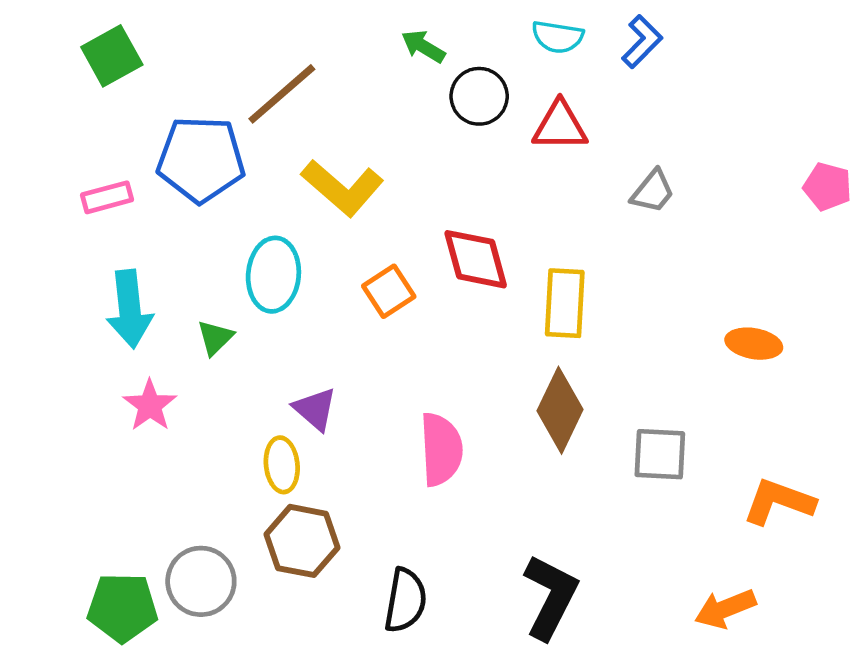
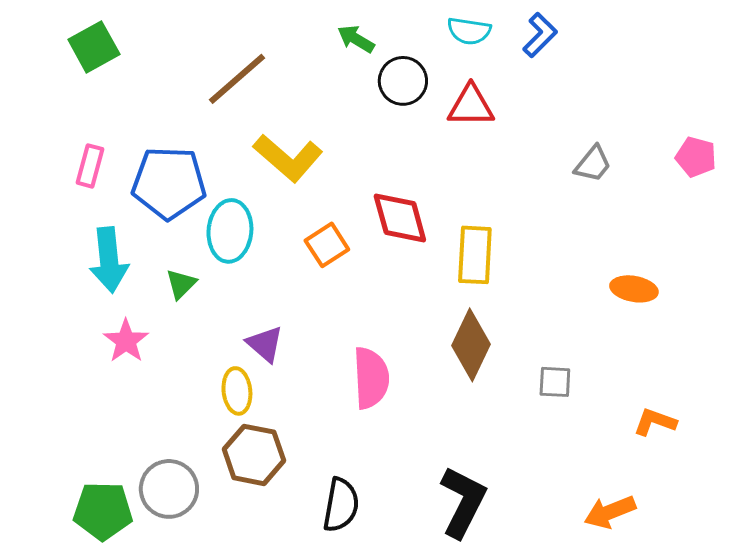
blue pentagon: (201, 159) -> (169, 183), moved
gray trapezoid: (653, 191) -> (593, 164), moved
pink rectangle: (107, 197) -> (90, 166), turned -60
gray square: (660, 454) -> (555, 382), size x0.7
orange L-shape: (779, 502) -> (655, 422), size x0.7

